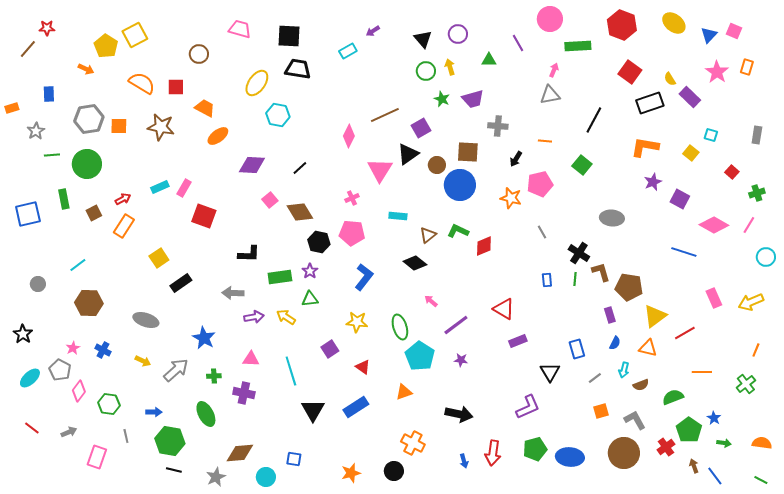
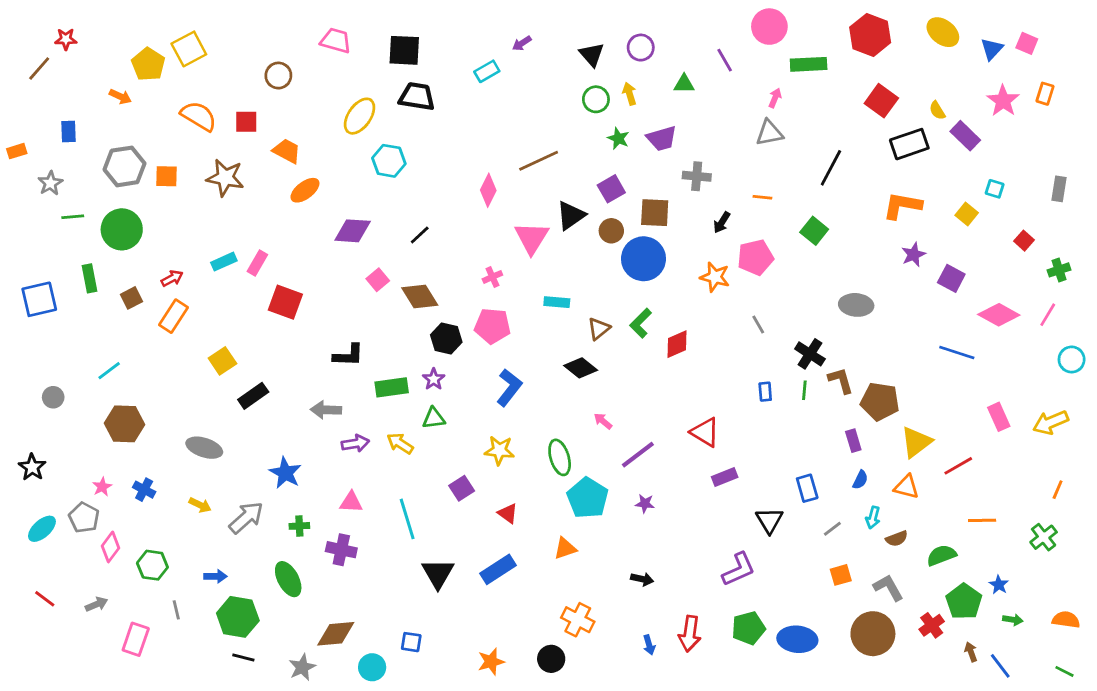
purple square: (421, 128) -> (611, 189), moved
green L-shape: (458, 231) -> (641, 323), turned -70
black arrow: (459, 414) -> (642, 579), size x0.6

